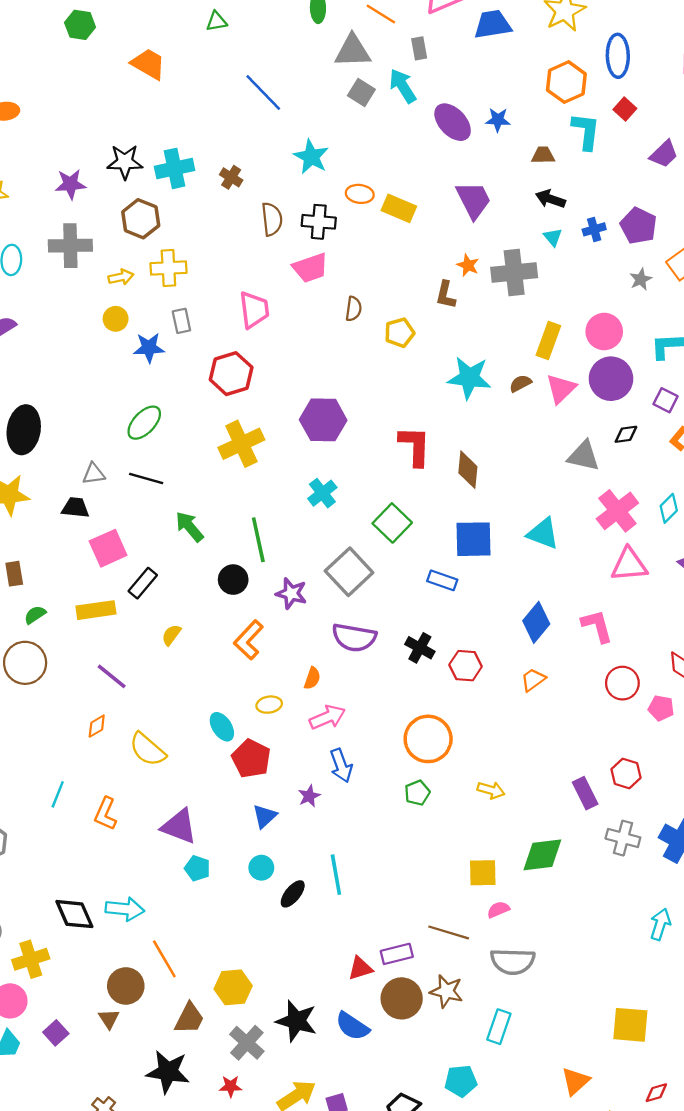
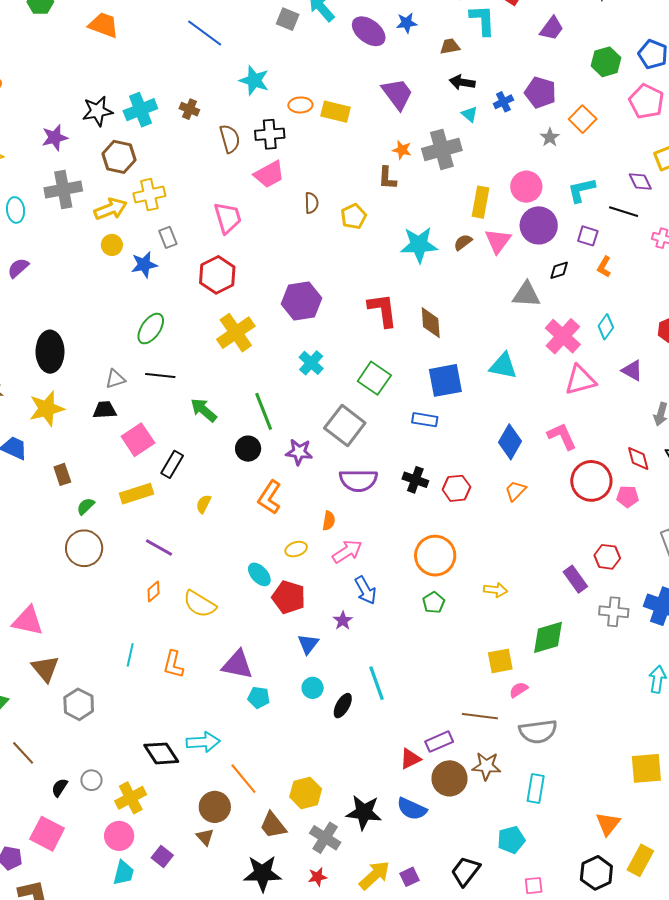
yellow arrow: (121, 277) -> (111, 209), size x1.5
red circle: (622, 683) -> (591, 481), size x1.4
brown trapezoid: (189, 1018) -> (273, 825), turned 124

